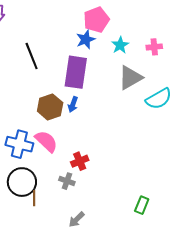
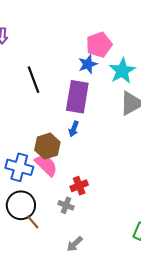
cyan star: (120, 45) -> (122, 71), size x1.5
brown hexagon: (50, 107) -> (47, 146), moved
brown line: (34, 198) -> (33, 222), turned -42

